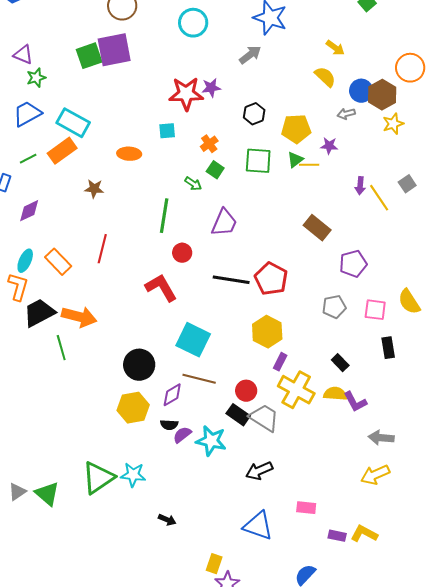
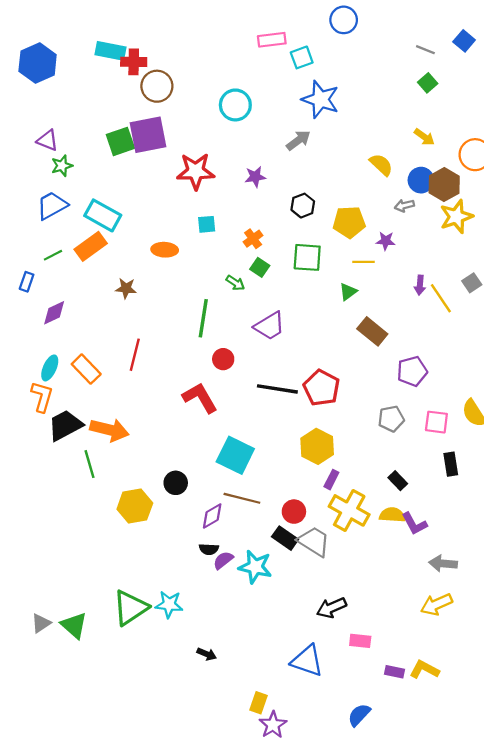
yellow arrow: (335, 48) -> (424, 137), moved
red star: (186, 94) -> (196, 171), moved
yellow star: (393, 124) -> (456, 217), size x1.4
green triangle: (295, 160) -> (348, 292), moved
purple trapezoid: (224, 223) -> (270, 326), turned 36
black circle: (139, 365) -> (176, 483), size x0.7
yellow hexagon: (133, 408) -> (135, 506), moved
black arrow: (259, 471) -> (331, 608), moved

